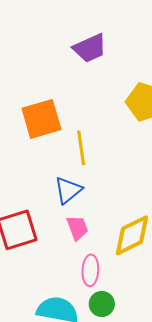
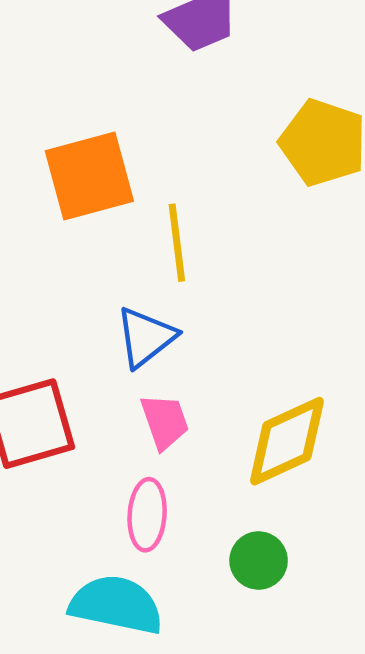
pink ellipse: (90, 270) -> (147, 515), moved
green circle: (102, 304) -> (259, 561), moved

